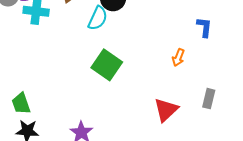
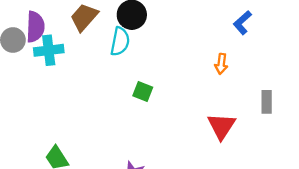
blue L-shape: (204, 27) -> (242, 23), turned -125
green square: (107, 65) -> (143, 92), size x0.6

